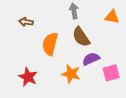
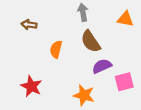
orange semicircle: (50, 44) -> (56, 49), size x0.7
orange star: (71, 74) -> (84, 95), moved

